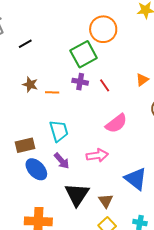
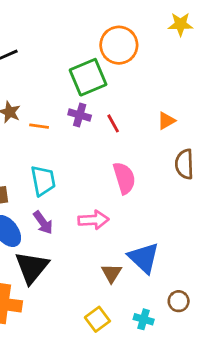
pink semicircle: (116, 123) -> (124, 178), turned -75
black triangle: (77, 195) -> (32, 267), moved
brown triangle: (106, 201) -> (111, 273), moved

